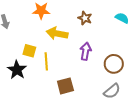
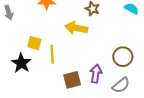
yellow arrow: (57, 33) -> (76, 28), moved
purple arrow: (86, 51) -> (96, 74), moved

